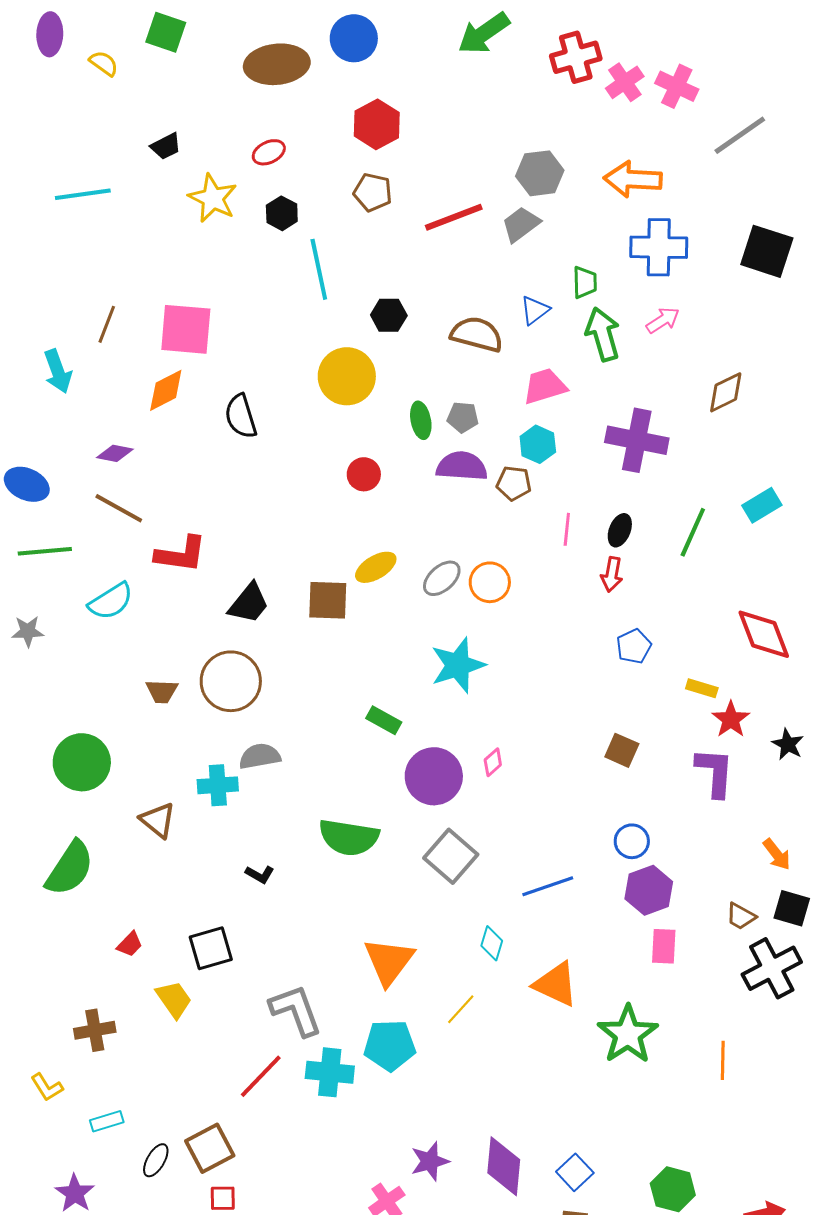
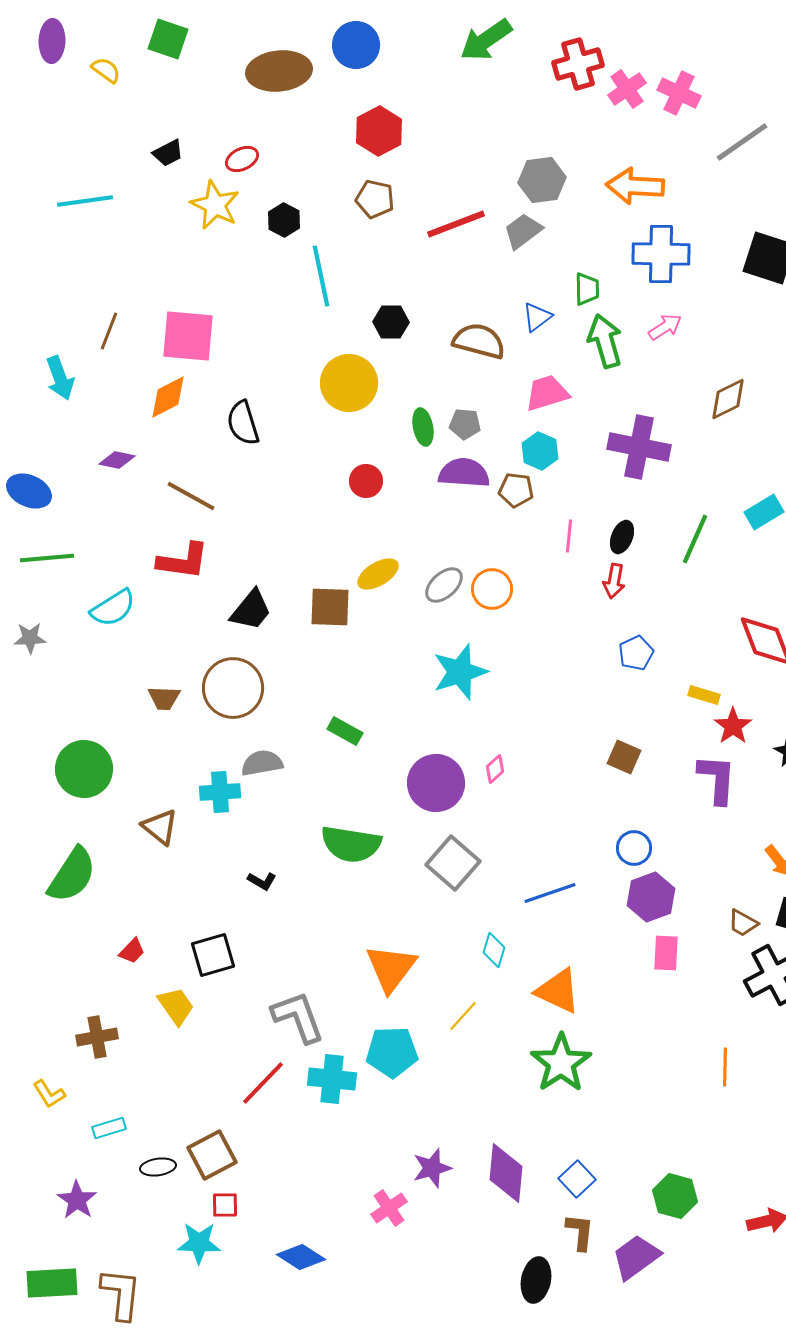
red ellipse: (269, 152) -> (242, 159), moved
brown line: (119, 508) -> (191, 496), moved
green rectangle: (384, 720) -> (345, 731), moved
green star: (628, 1034) -> (561, 1063), moved
black ellipse: (156, 1160) -> (158, 1167), turned 52

